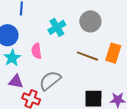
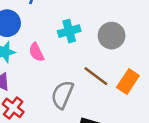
pink semicircle: (36, 51) -> (36, 52), turned -35
gray semicircle: (50, 81) -> (62, 95), moved, turned -45

